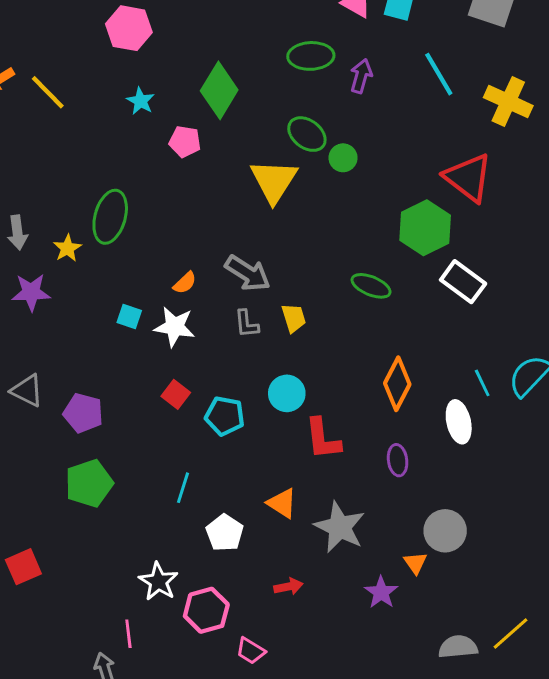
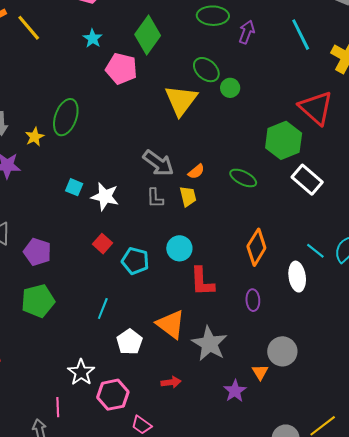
pink pentagon: (185, 142) -> (121, 69), size x1.4
orange semicircle: (185, 283) -> (196, 172), moved
cyan line: (482, 383) -> (315, 251), turned -30
orange triangle: (282, 503) -> (171, 324), size x1.4

